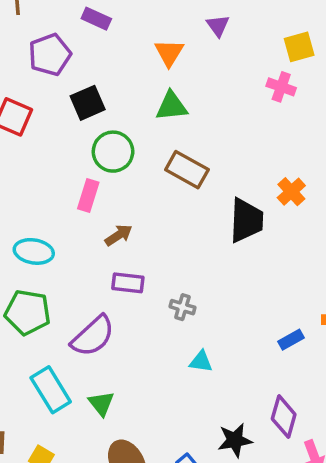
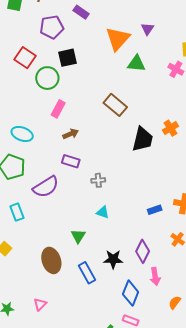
orange triangle: (169, 53) -> (118, 39), size x1.5
green triangle: (172, 106) -> (136, 64), moved
green circle: (113, 152) -> (47, 78), moved
gray cross: (182, 307) -> (98, 180), turned -32
cyan rectangle: (51, 390) -> (17, 212), size x0.7
green triangle: (101, 403) -> (78, 236), moved

